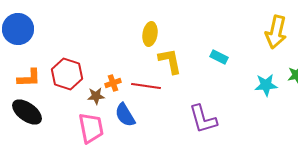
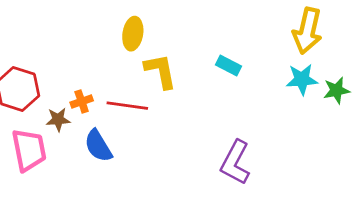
cyan star: (266, 85) -> (302, 79), moved
purple L-shape: (203, 119) -> (235, 162), moved, turned 44
pink trapezoid: (91, 128) -> (29, 150), moved

